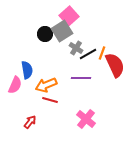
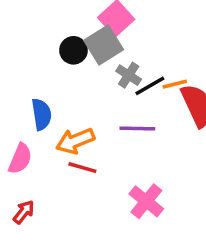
orange line: (102, 53) -> (175, 84), turned 56
pink semicircle: (15, 85) -> (20, 159), moved
red arrow: (30, 122) -> (24, 212), moved

